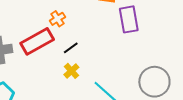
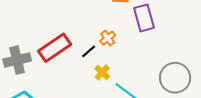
orange cross: (57, 19) -> (108, 38), moved
yellow cross: (71, 71) -> (102, 72), moved

